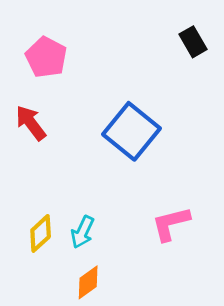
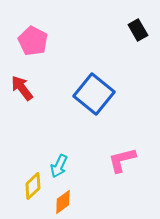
yellow diamond: (41, 233) -> (33, 186), moved

